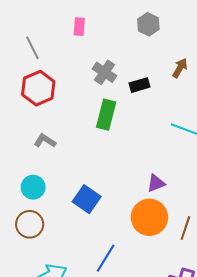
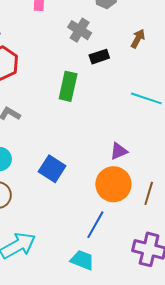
gray cross: (105, 72) -> (80, 30), moved
blue line: (106, 258) -> (95, 225), moved

